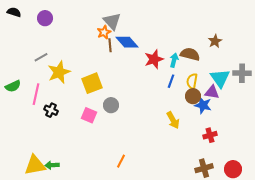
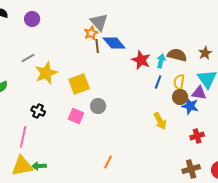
brown star: (215, 41) -> (205, 53), moved
red star: (154, 59) -> (141, 60), turned -30
pink line: (36, 94) -> (23, 137), moved

